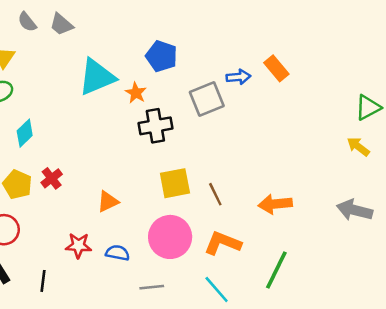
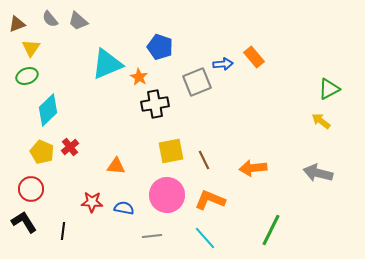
cyan diamond: (25, 133) -> (48, 110), size x1.4
orange triangle: (108, 202) -> (116, 166), turned 30
green line: (276, 270) -> (271, 230), moved

